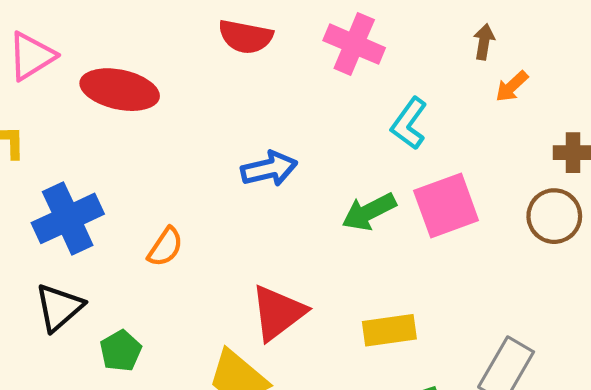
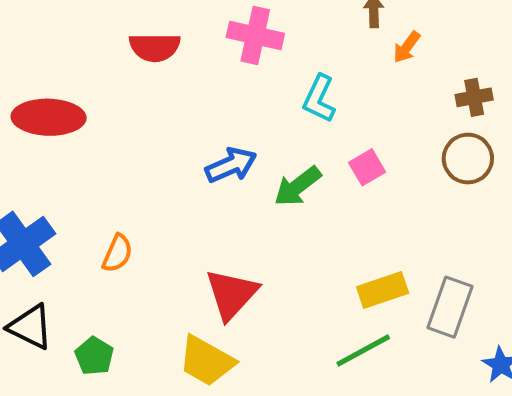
blue arrow: (269, 169) -> (231, 165), moved
pink square: (446, 205) -> (367, 167), size x0.6
black triangle: (59, 307) -> (30, 327), turned -42
yellow rectangle: (389, 330) -> (383, 290), moved

